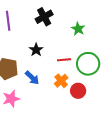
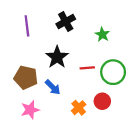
black star: (36, 50) -> (57, 57), size x1.5
orange cross: (61, 81) -> (79, 108), moved

